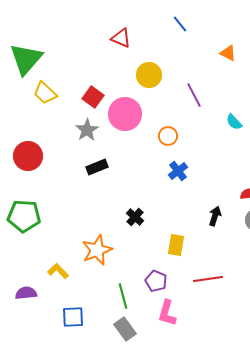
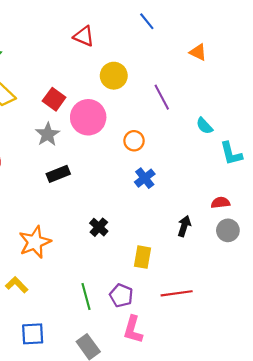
orange star: (97, 250) -> (35, 242), moved
green line: (123, 296) -> (86, 297), moved

